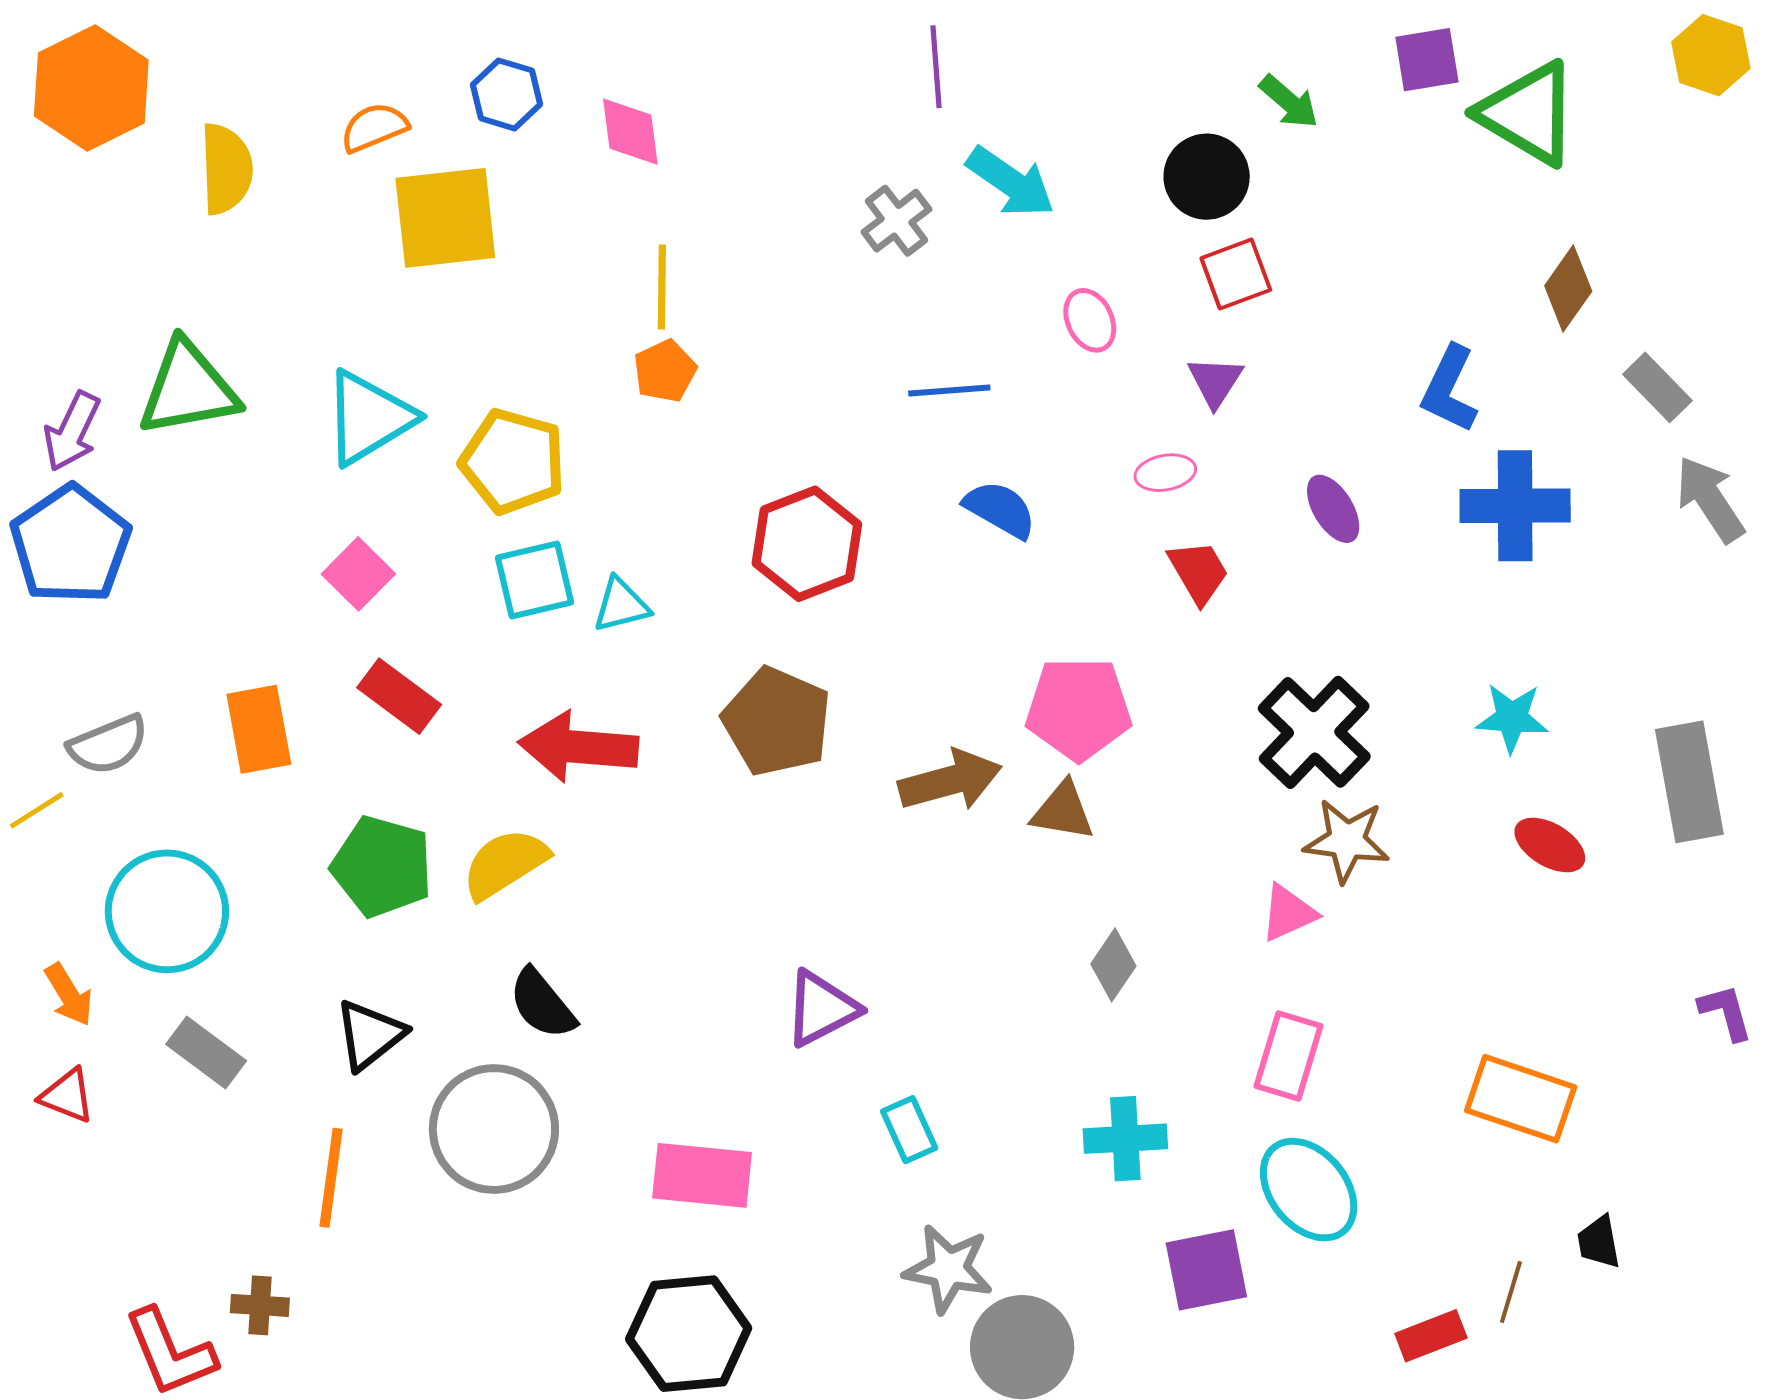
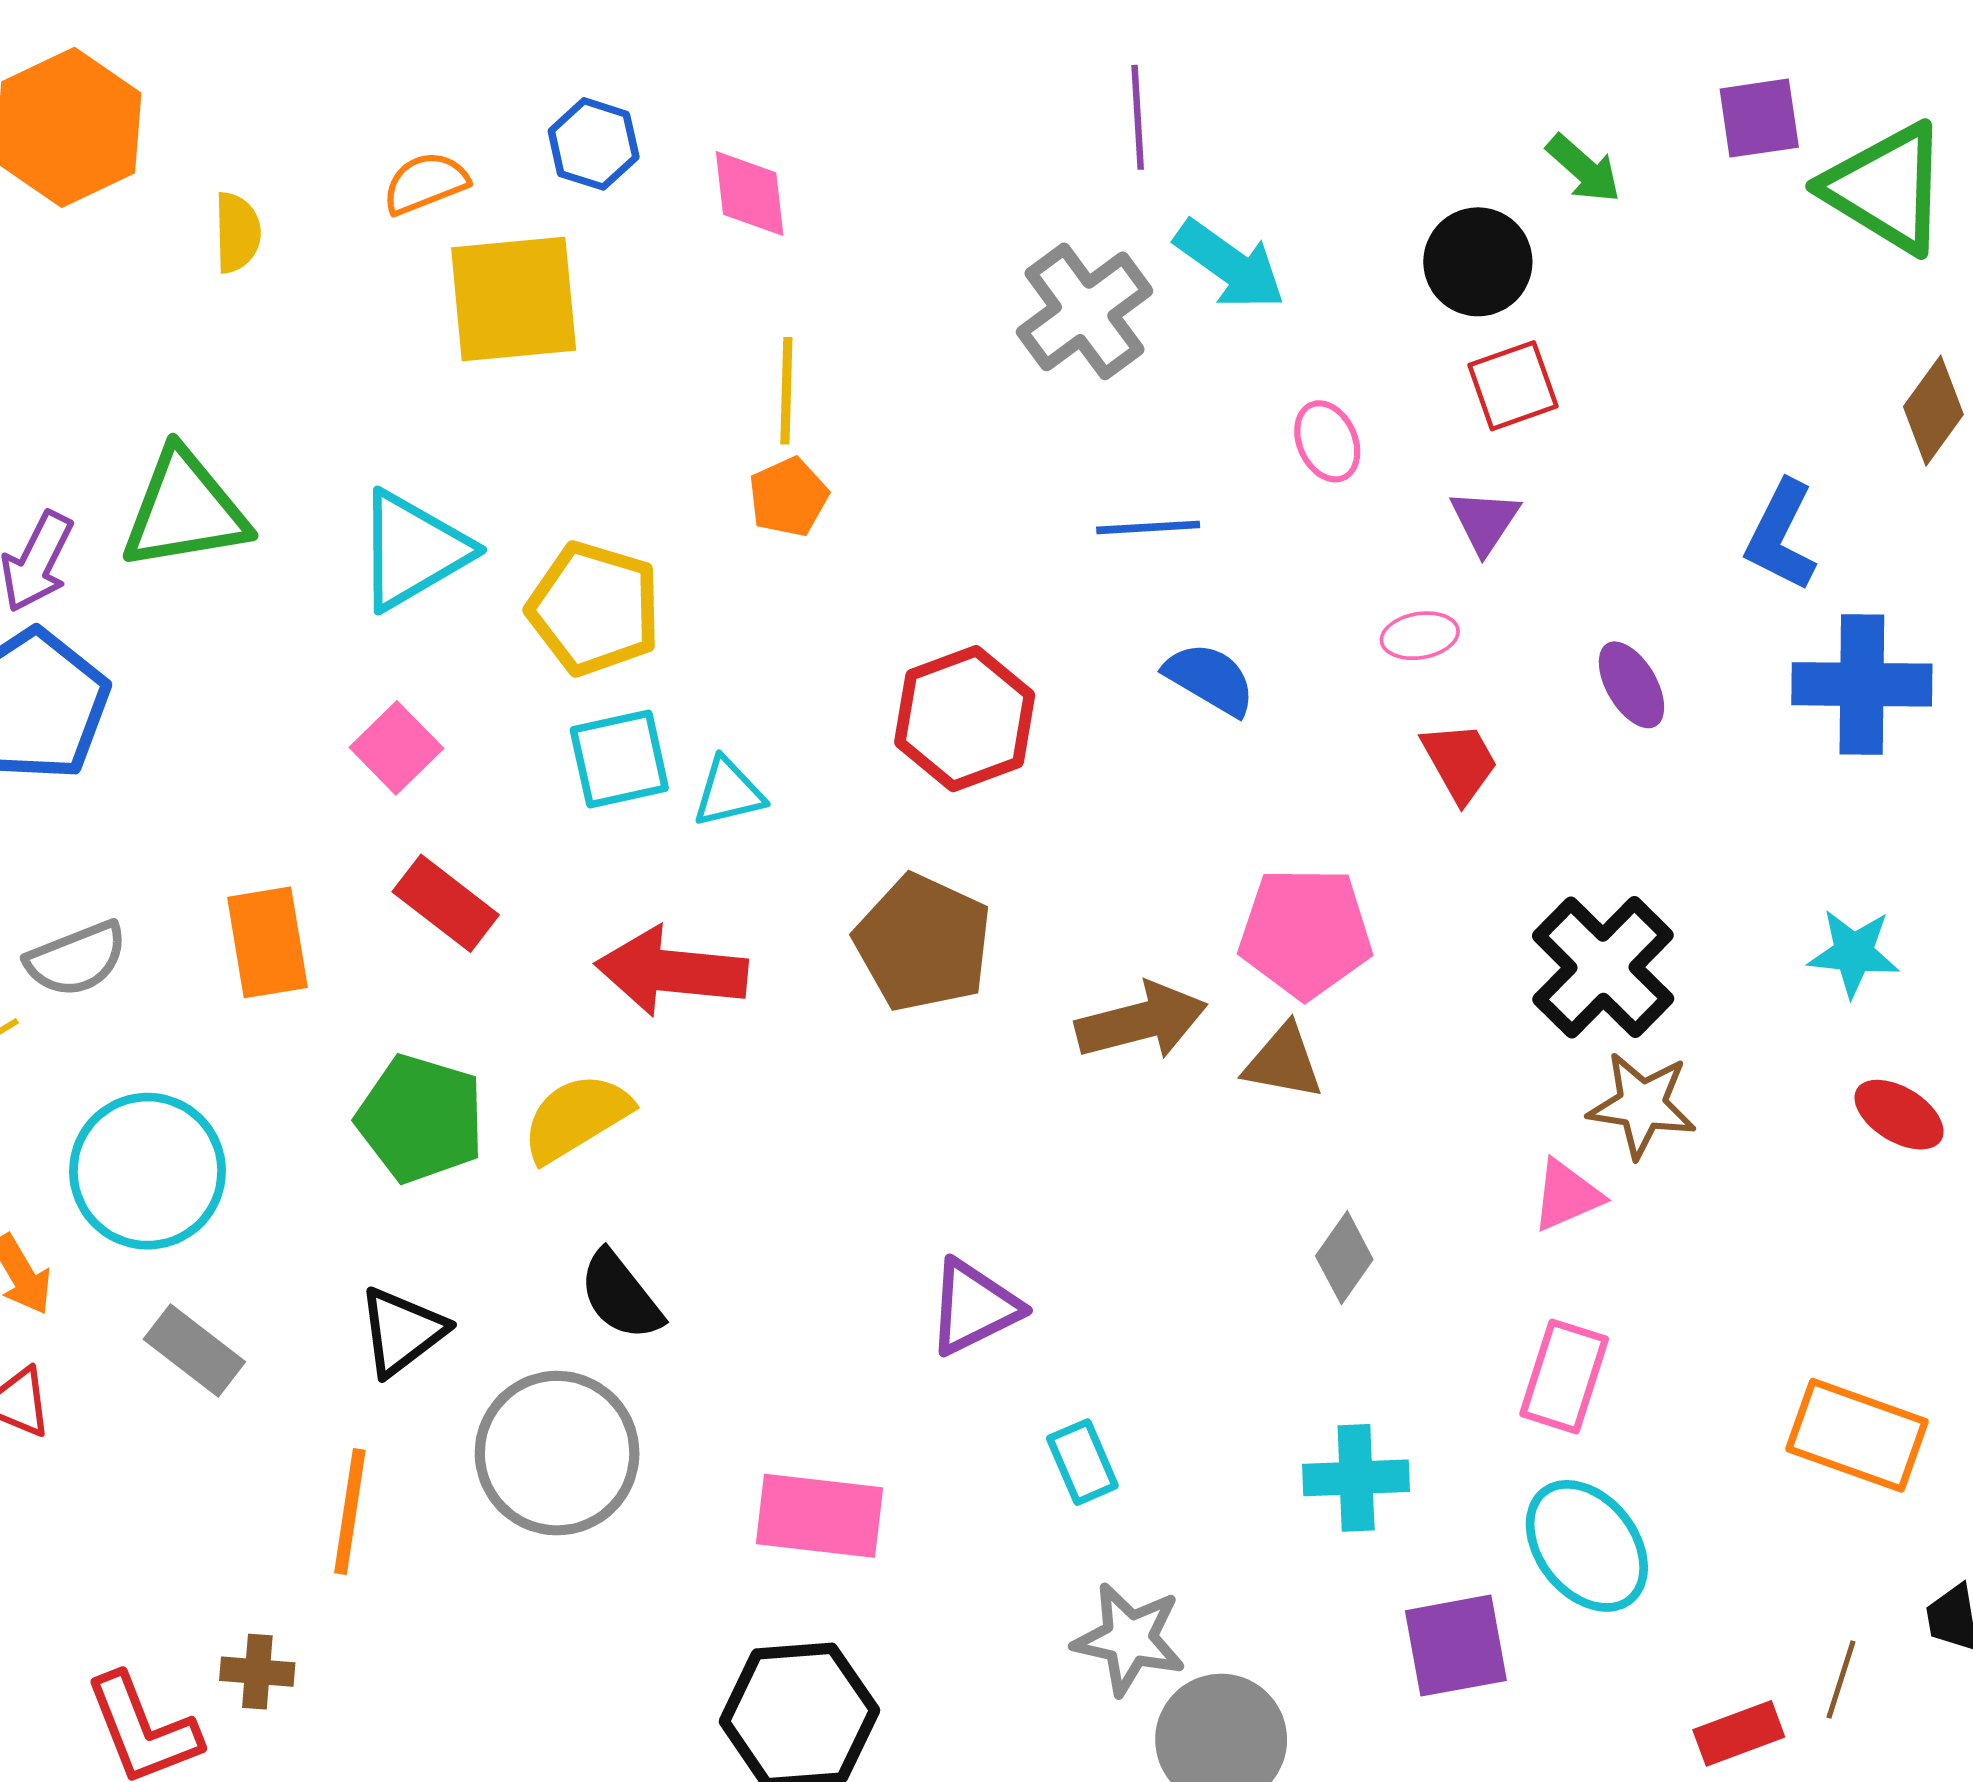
yellow semicircle: (226, 169) -> (237, 233), size x0.7
gray cross: (896, 221) -> (1085, 311), size x1.5

